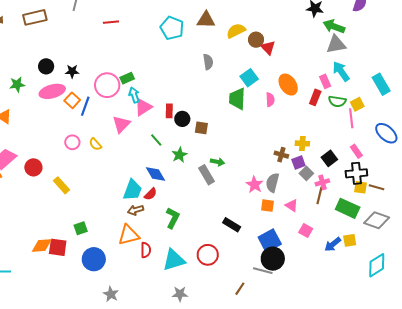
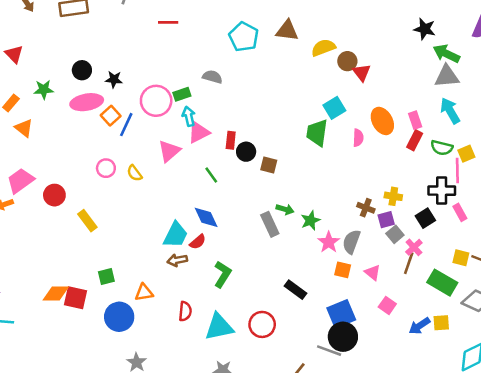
gray semicircle: (208, 62) -> (212, 77), moved, turned -70
pink rectangle: (325, 81) -> (415, 120), moved
green star: (179, 155) -> (310, 220), moved
black cross: (356, 173) -> (442, 191), moved
pink cross: (322, 182) -> (414, 247), turned -32
orange triangle: (129, 235) -> (144, 293), moved, size x0.7

